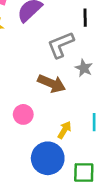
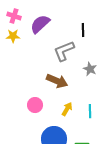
gray star: (84, 68) -> (90, 69), moved
yellow arrow: (64, 130) -> (67, 109), moved

